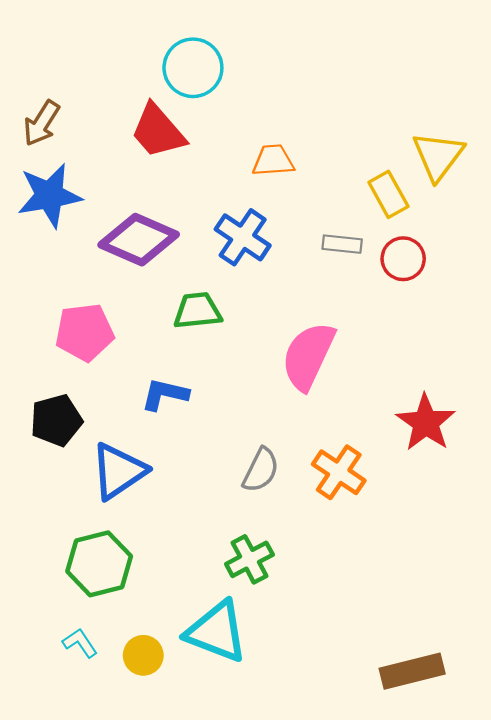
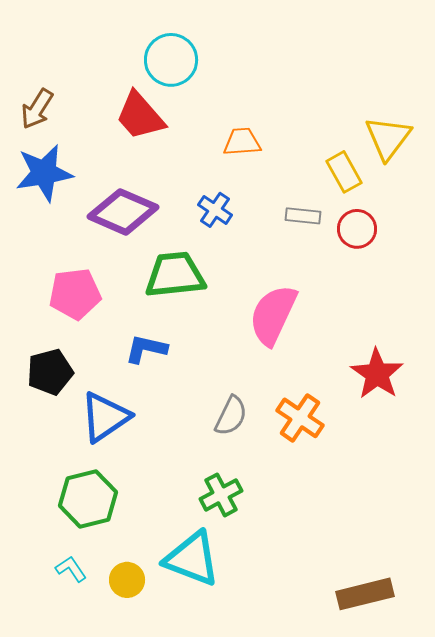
blue cross: (243, 237) -> (215, 210), size x0.7
green trapezoid: (197, 311) -> (175, 275), size x1.4

